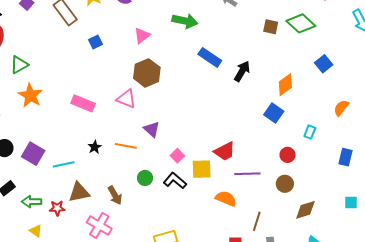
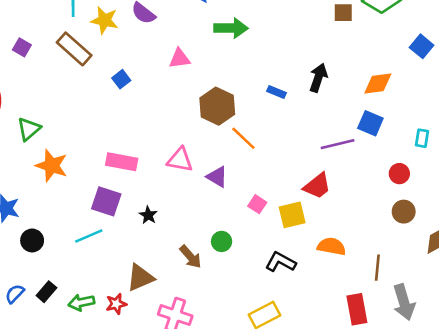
pink triangle: (142, 36) -> (180, 58), turned 42
blue rectangle: (210, 57) -> (276, 92), moved, size x0.6
brown hexagon: (147, 73) -> (217, 106), moved
orange diamond: (285, 85) -> (378, 83), turned 40
pink triangle: (126, 99) -> (180, 160), moved
orange line: (126, 146) -> (243, 138), moved, turned 45
purple square: (33, 154) -> (106, 201), moved
cyan line: (64, 164) -> (89, 236), moved
purple line: (247, 174) -> (338, 144), moved
black L-shape: (175, 181) -> (281, 262), moved
brown arrow: (115, 195) -> (190, 257), moved

